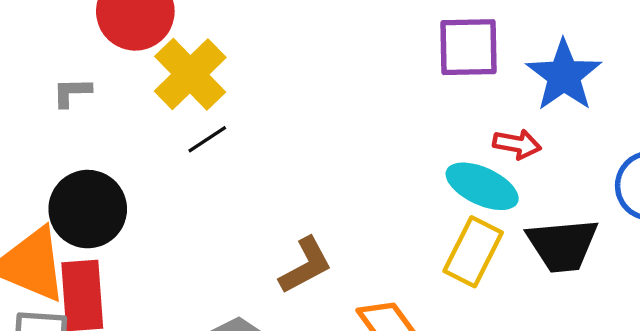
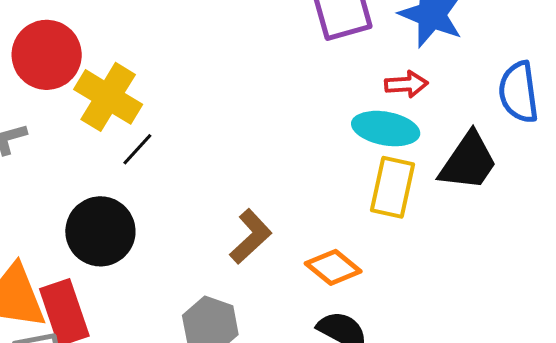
black circle: (88, 209) -> (100, 231), moved
black trapezoid: (562, 245) -> (468, 161), turned -36

